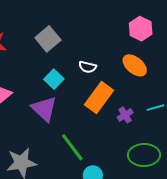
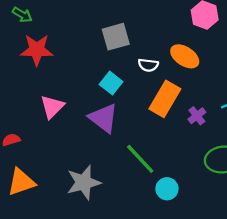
gray square: (48, 39) -> (116, 37), moved, turned 30
orange ellipse: (135, 65) -> (185, 56), moved

